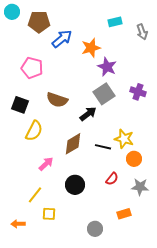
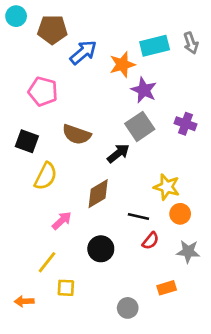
cyan rectangle: (115, 22) -> (155, 46), moved, size x1.5
black line: (103, 147) -> (138, 217), moved

